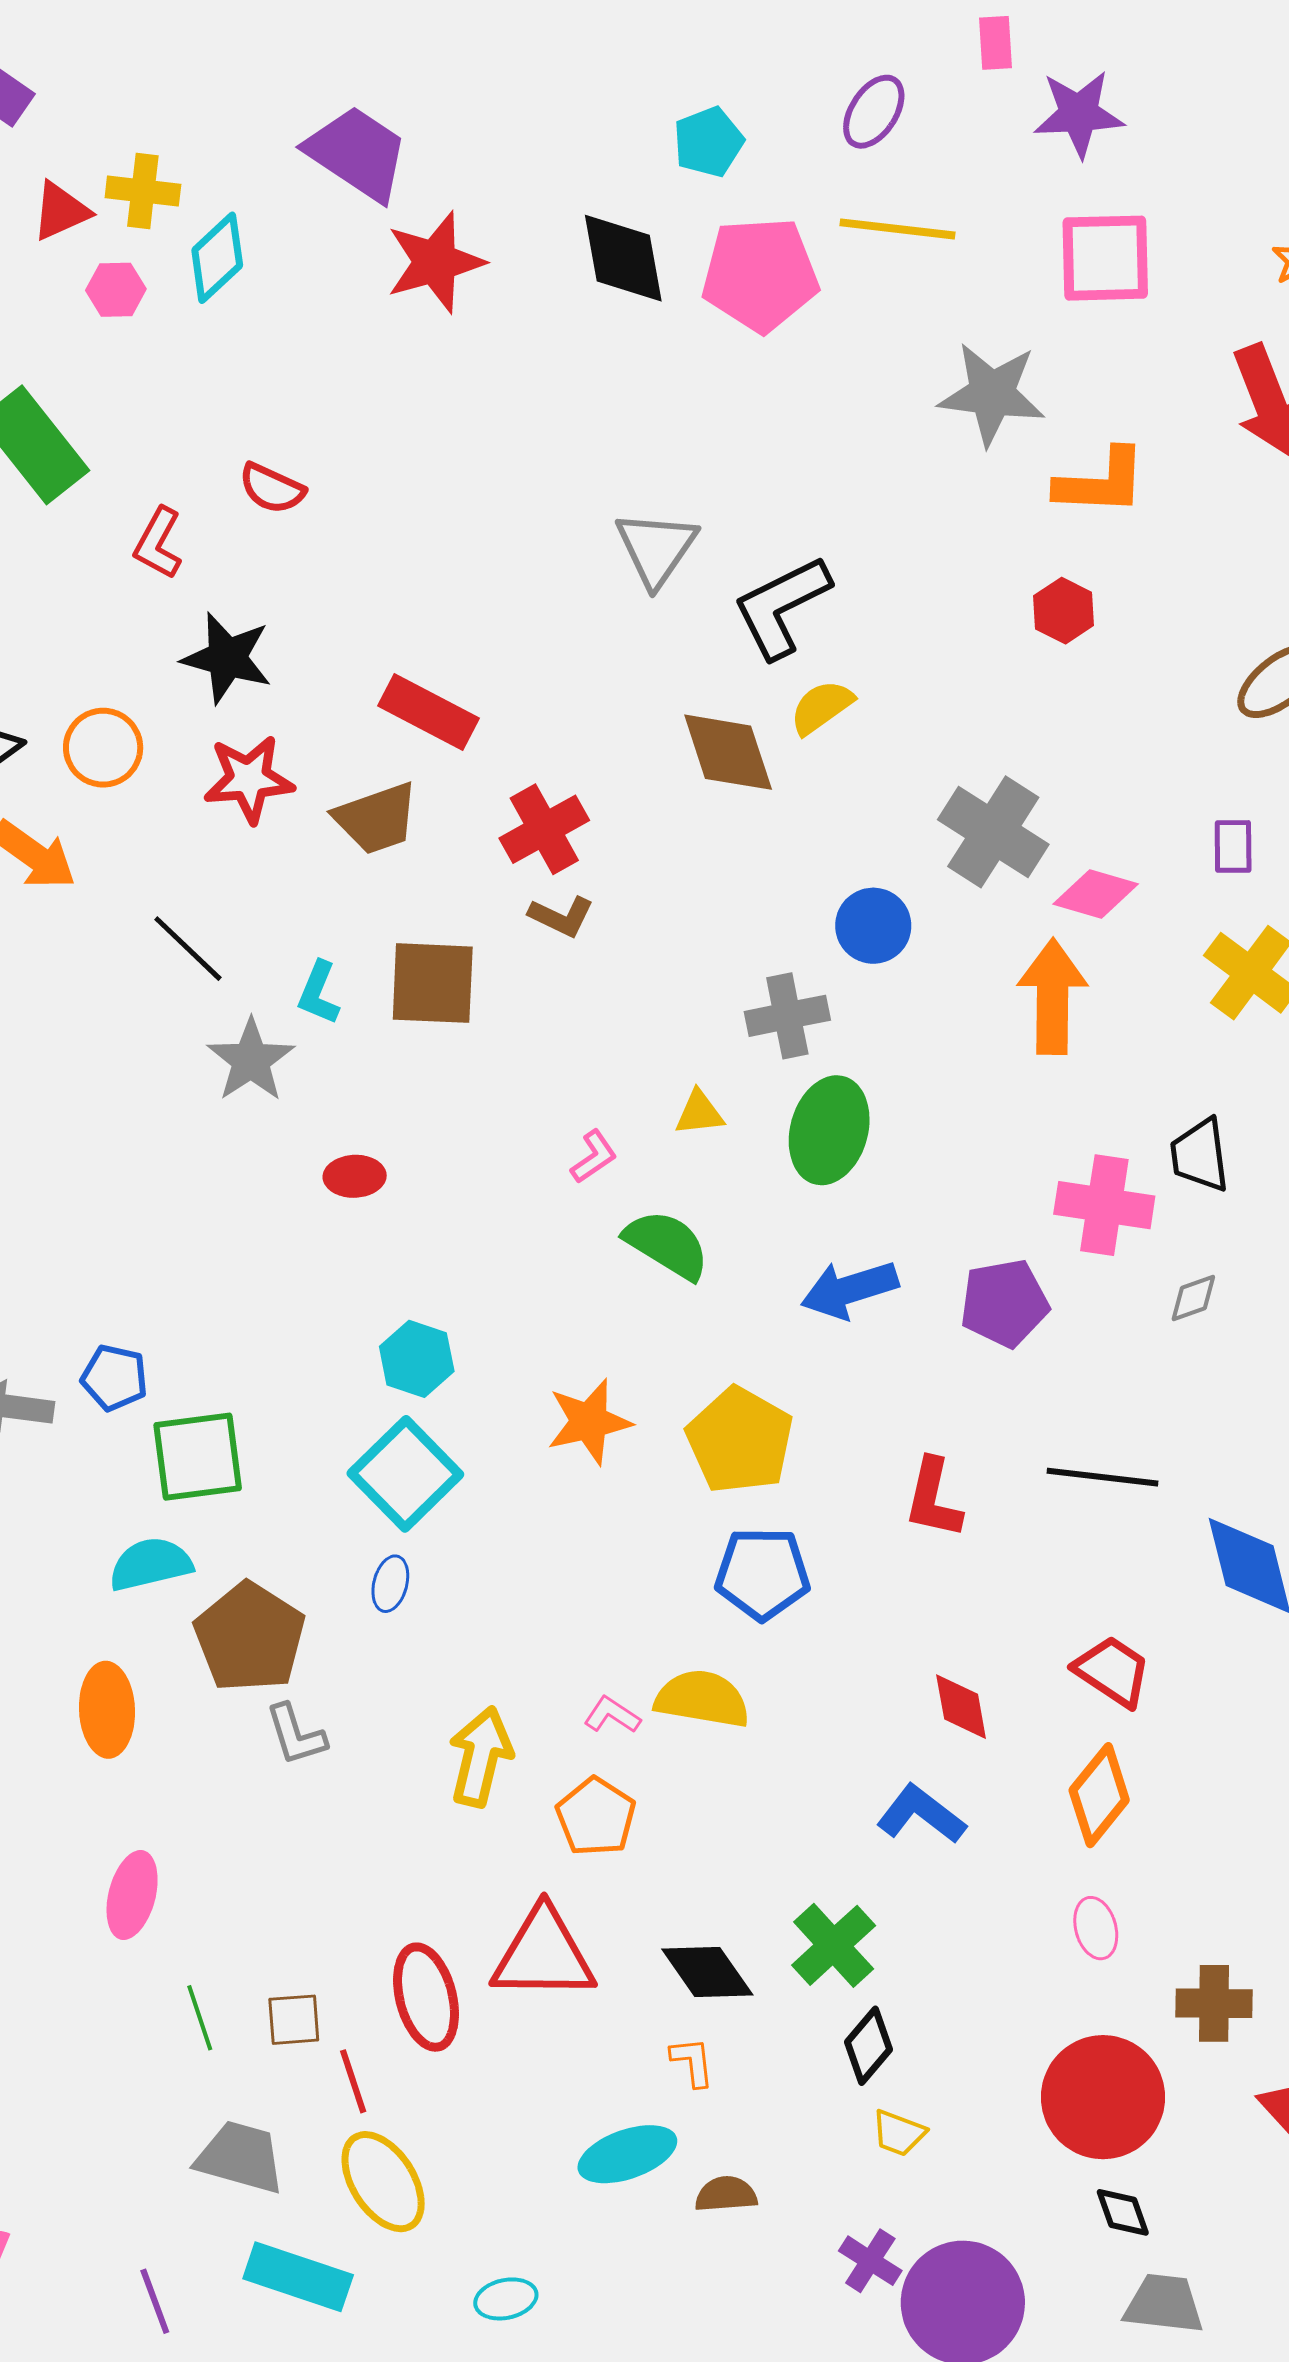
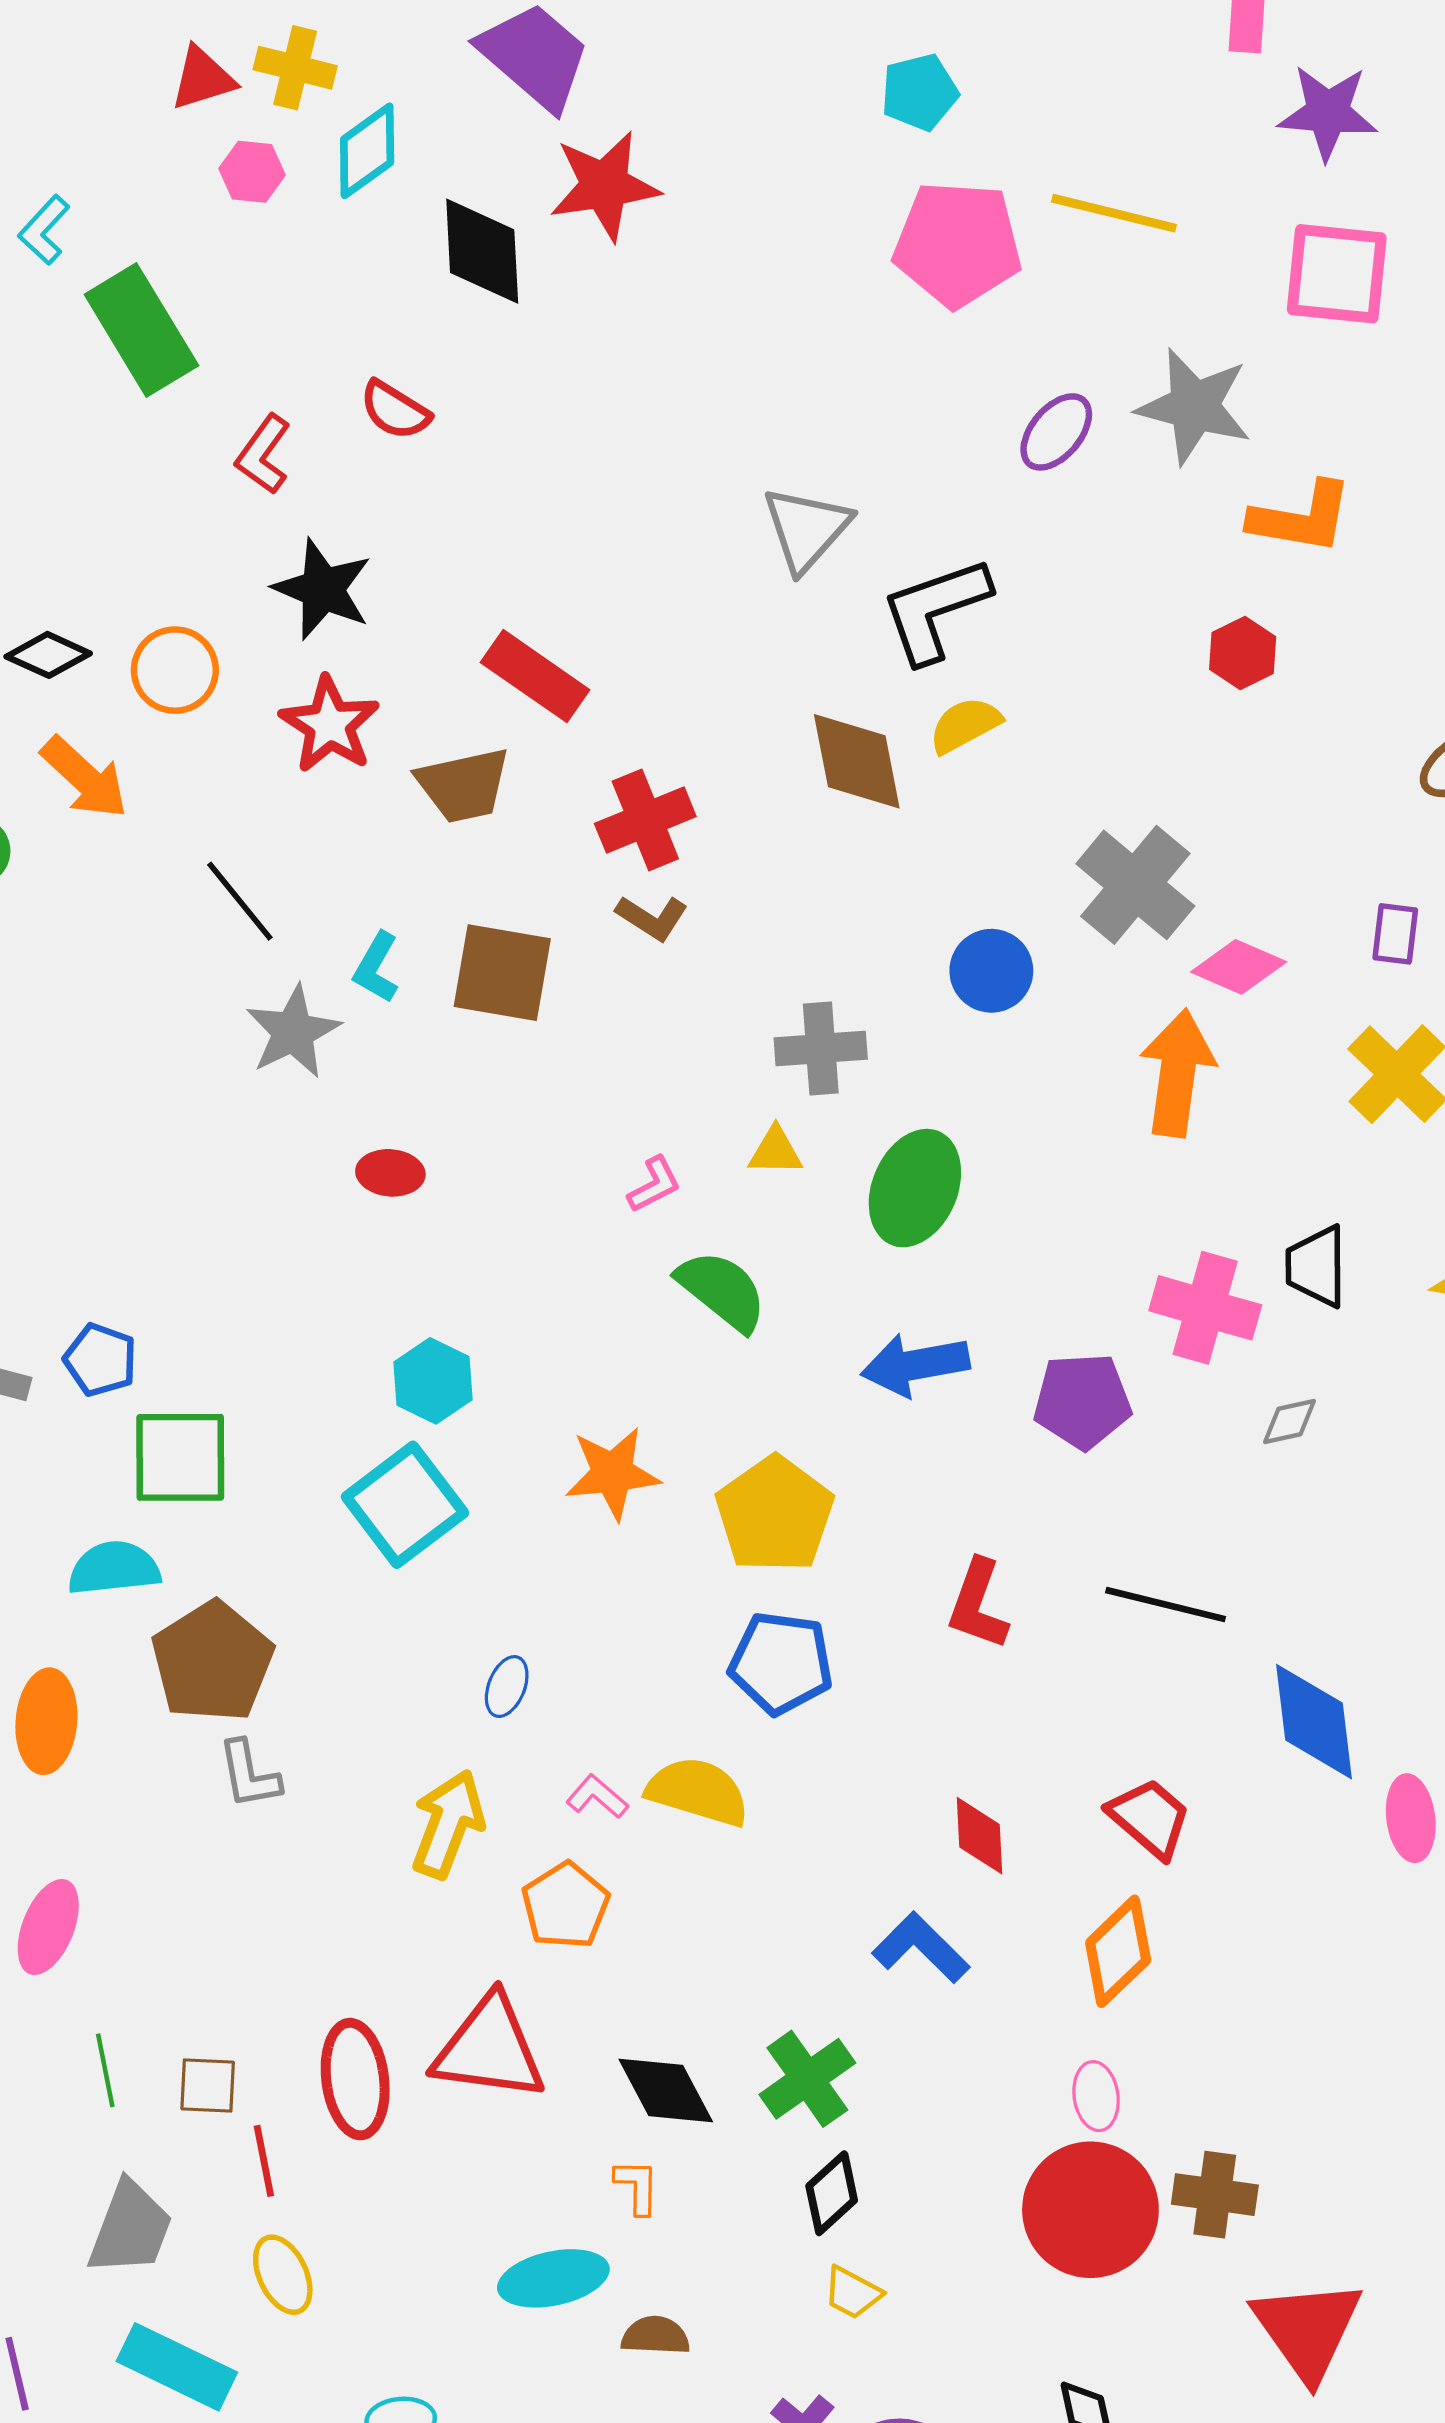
purple ellipse: (874, 112) -> (1056, 432), moved
black diamond: (623, 258) -> (482, 251), moved
red star: (249, 779) -> (330, 725), turned 30
gray cross: (787, 1016) -> (821, 1048), moved
blue ellipse: (390, 1584) -> (507, 1687), moved
red circle: (1103, 2097) -> (1090, 2210), moved
gray trapezoid: (240, 2157) -> (130, 2228), turned 88
yellow ellipse: (383, 2182) -> (283, 2275), size x0.7

